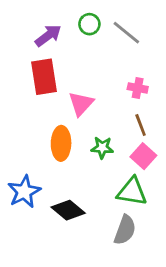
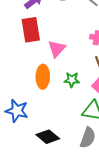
blue star: (24, 192) -> (17, 111), turned -30
black diamond: (68, 210) -> (48, 137), moved

